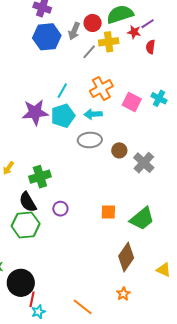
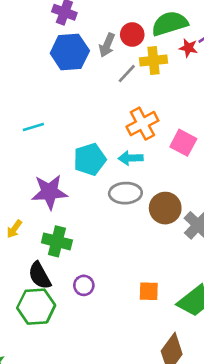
cyan line: (62, 91) -> (33, 127), moved, turned 42
purple star: (35, 112) -> (49, 192), moved
brown circle: (119, 150) -> (165, 208), size x1.5
green cross: (40, 177) -> (57, 241), turned 30

